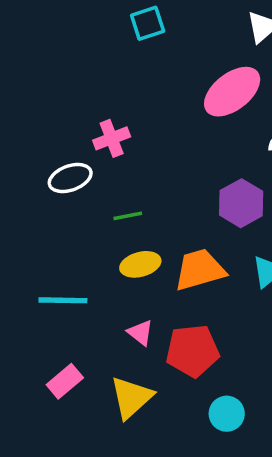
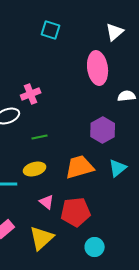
cyan square: (148, 23) -> (51, 30), turned 36
pink ellipse: (232, 92) -> (98, 68), turned -60
yellow ellipse: (140, 264) -> (35, 169), moved

